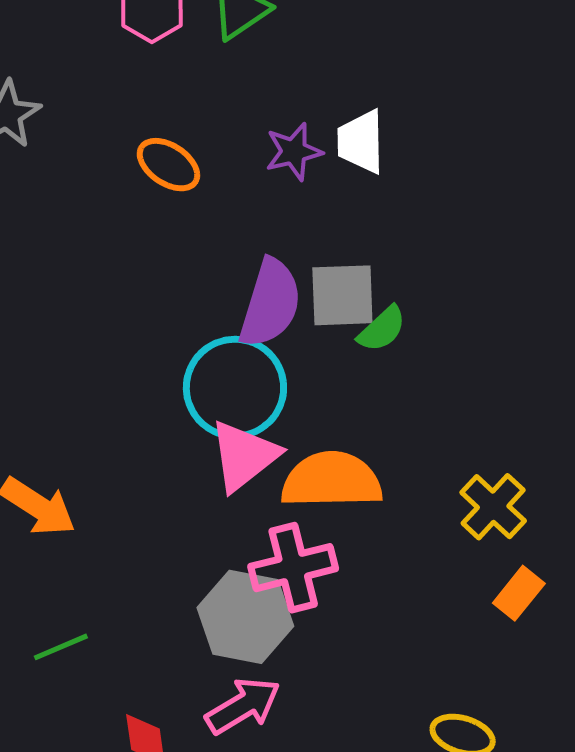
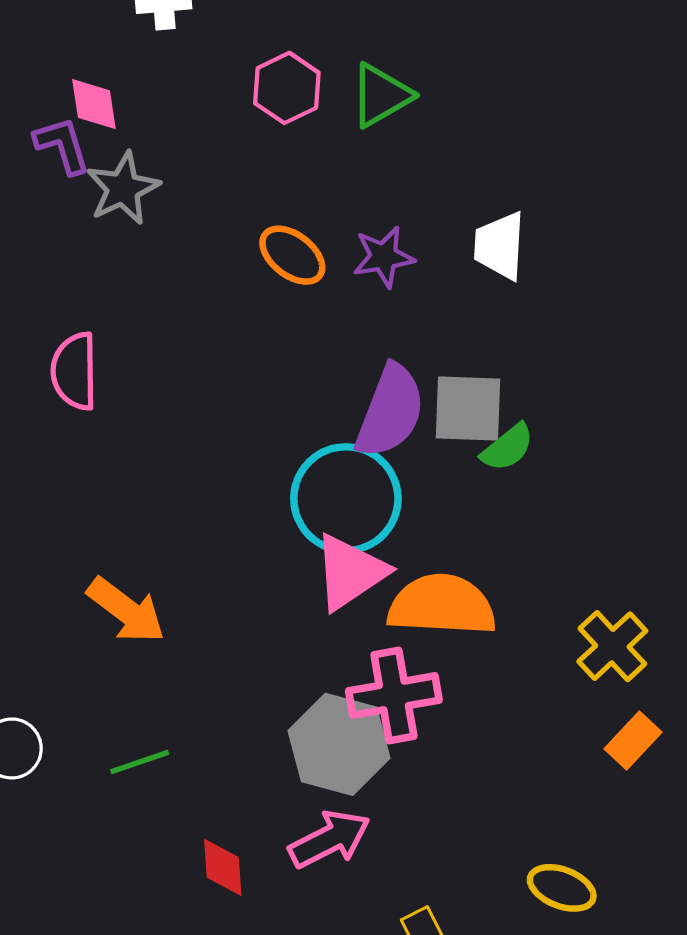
purple star: (294, 152) -> (384, 257), moved

